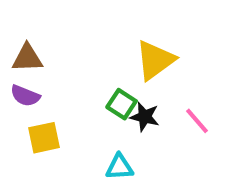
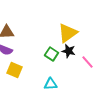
black star: (145, 117) -> (69, 51), moved
yellow square: (44, 138) -> (15, 70), turned 35

